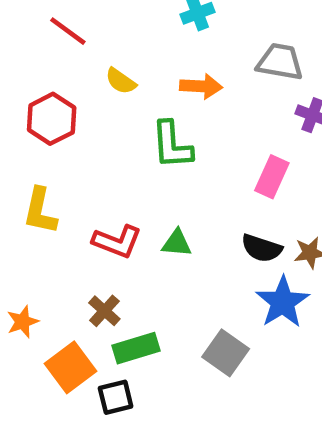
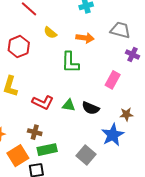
black semicircle: (262, 248) -> (91, 108), moved
brown cross: (104, 311) -> (35, 132), turned -32

